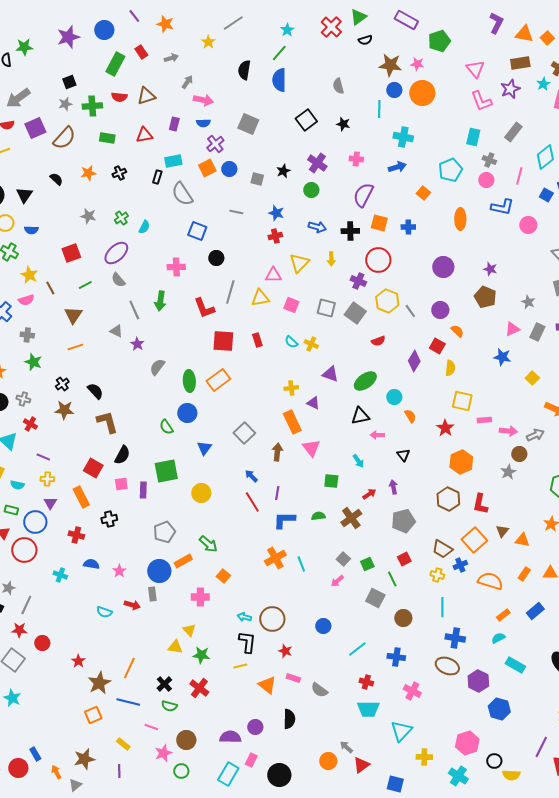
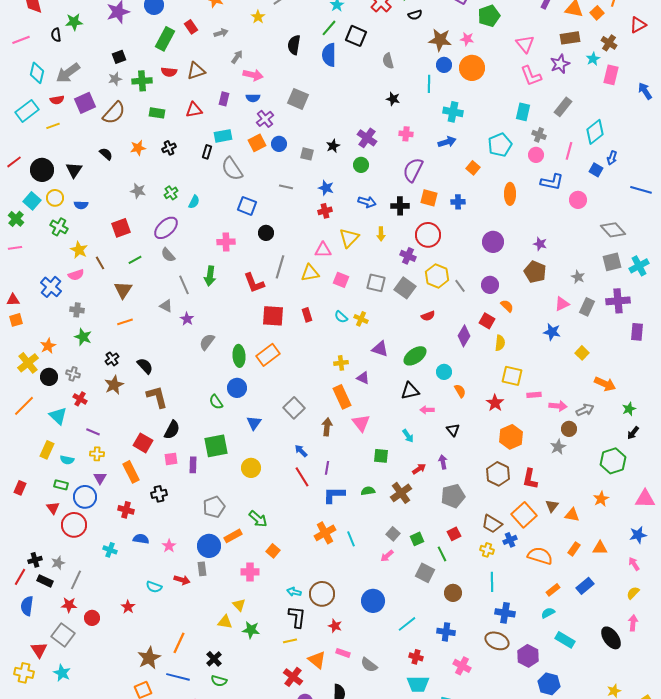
black square: (306, 120) -> (356, 36), moved, turned -30
brown star: (64, 410) -> (114, 385), turned -30
blue circle: (323, 626) -> (373, 601), size x1.5
red star: (78, 661) -> (128, 607), moved
red cross: (199, 688) -> (293, 677), moved

